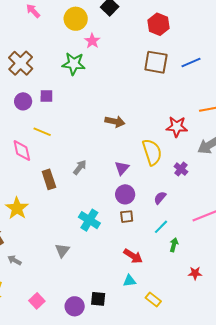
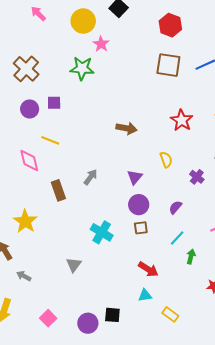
red star: (177, 127) -> (182, 120), moved, turned 30
yellow semicircle: (152, 152) -> (166, 160), size x0.6

